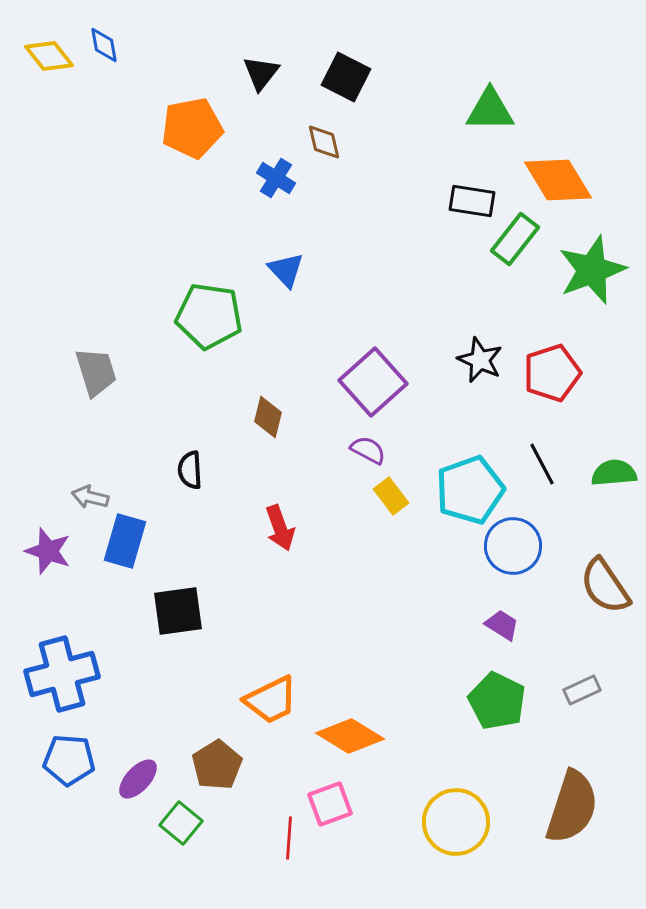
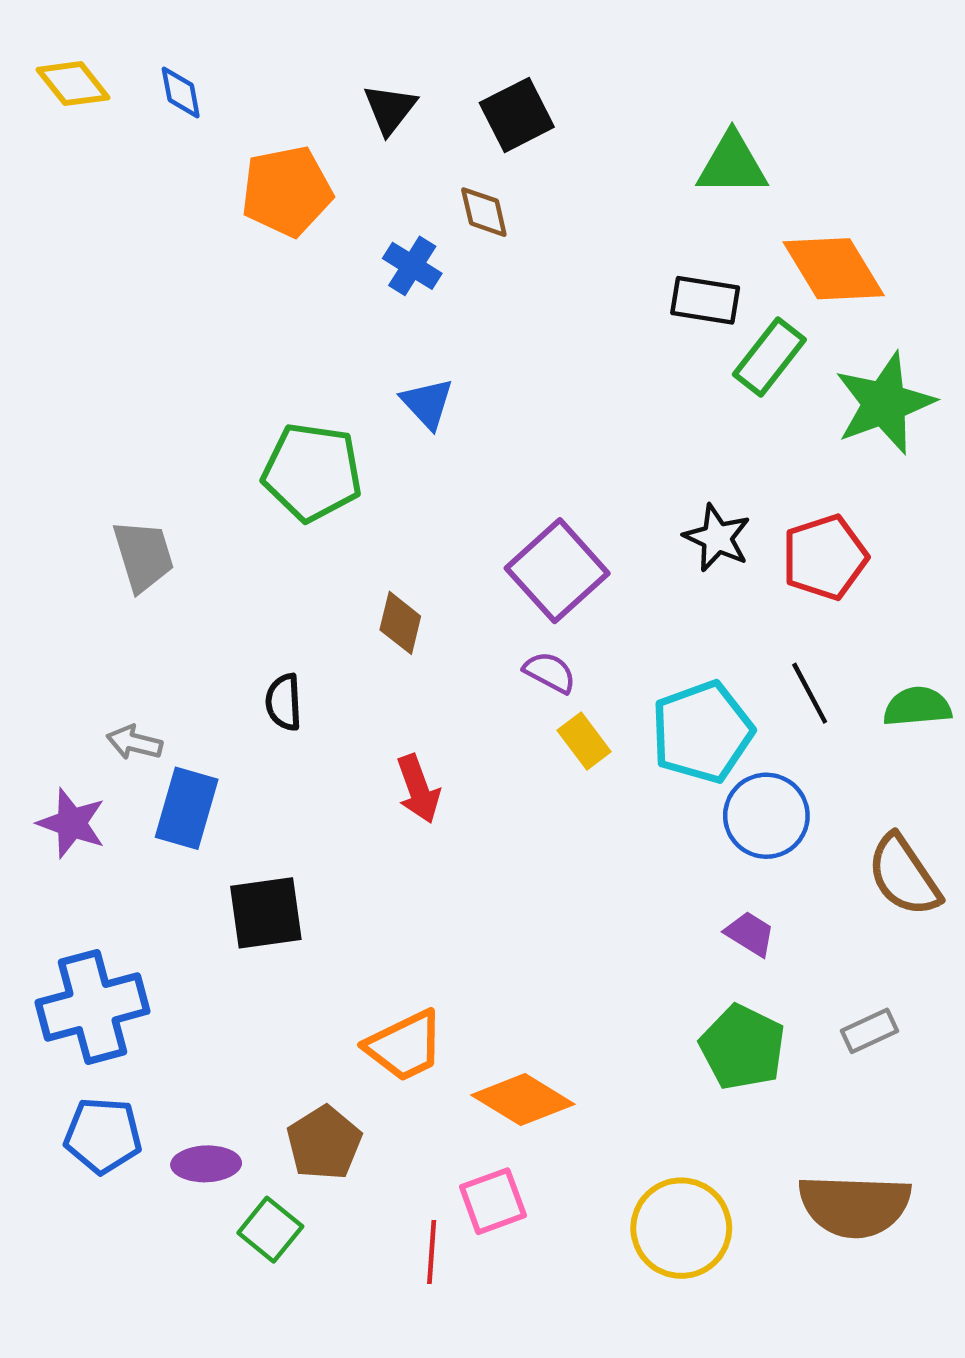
blue diamond: (104, 45) -> (181, 93), moved
black square: (346, 77) -> (517, 115), turned 36
purple ellipse: (138, 779) -> (206, 1164), turned 45
brown semicircle: (572, 807) -> (855, 1206), turned 74

